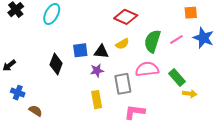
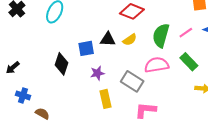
black triangle: (101, 52) -> (108, 39), moved
purple star: (97, 71) -> (97, 73), moved
green rectangle: (177, 77) -> (189, 62), moved
gray rectangle: (123, 84) -> (132, 81), turned -45

